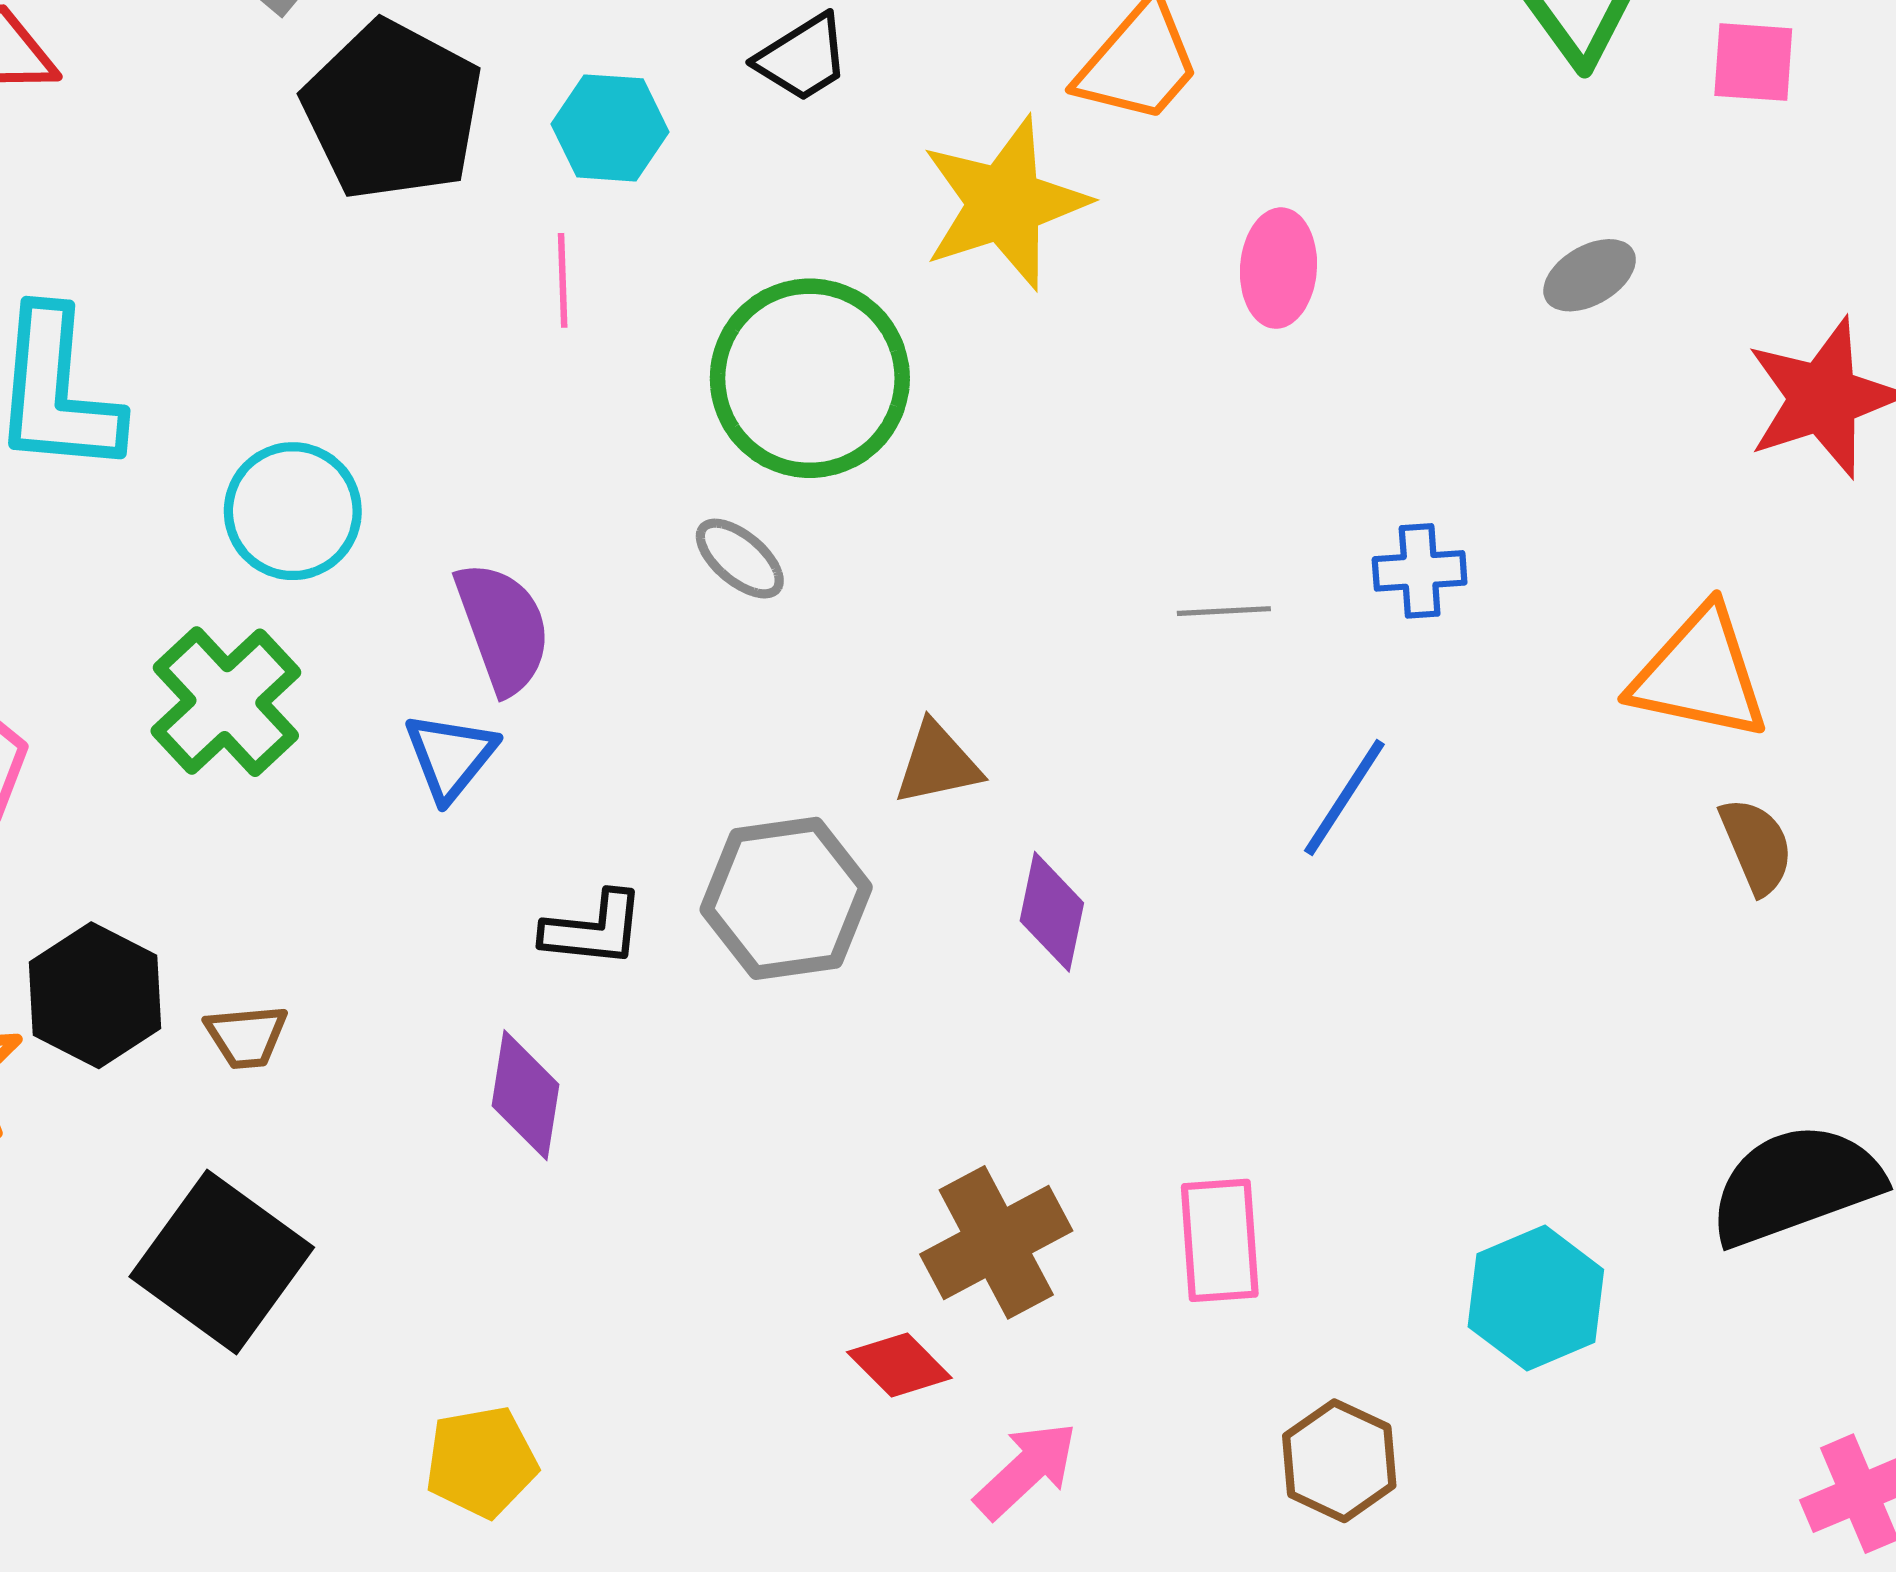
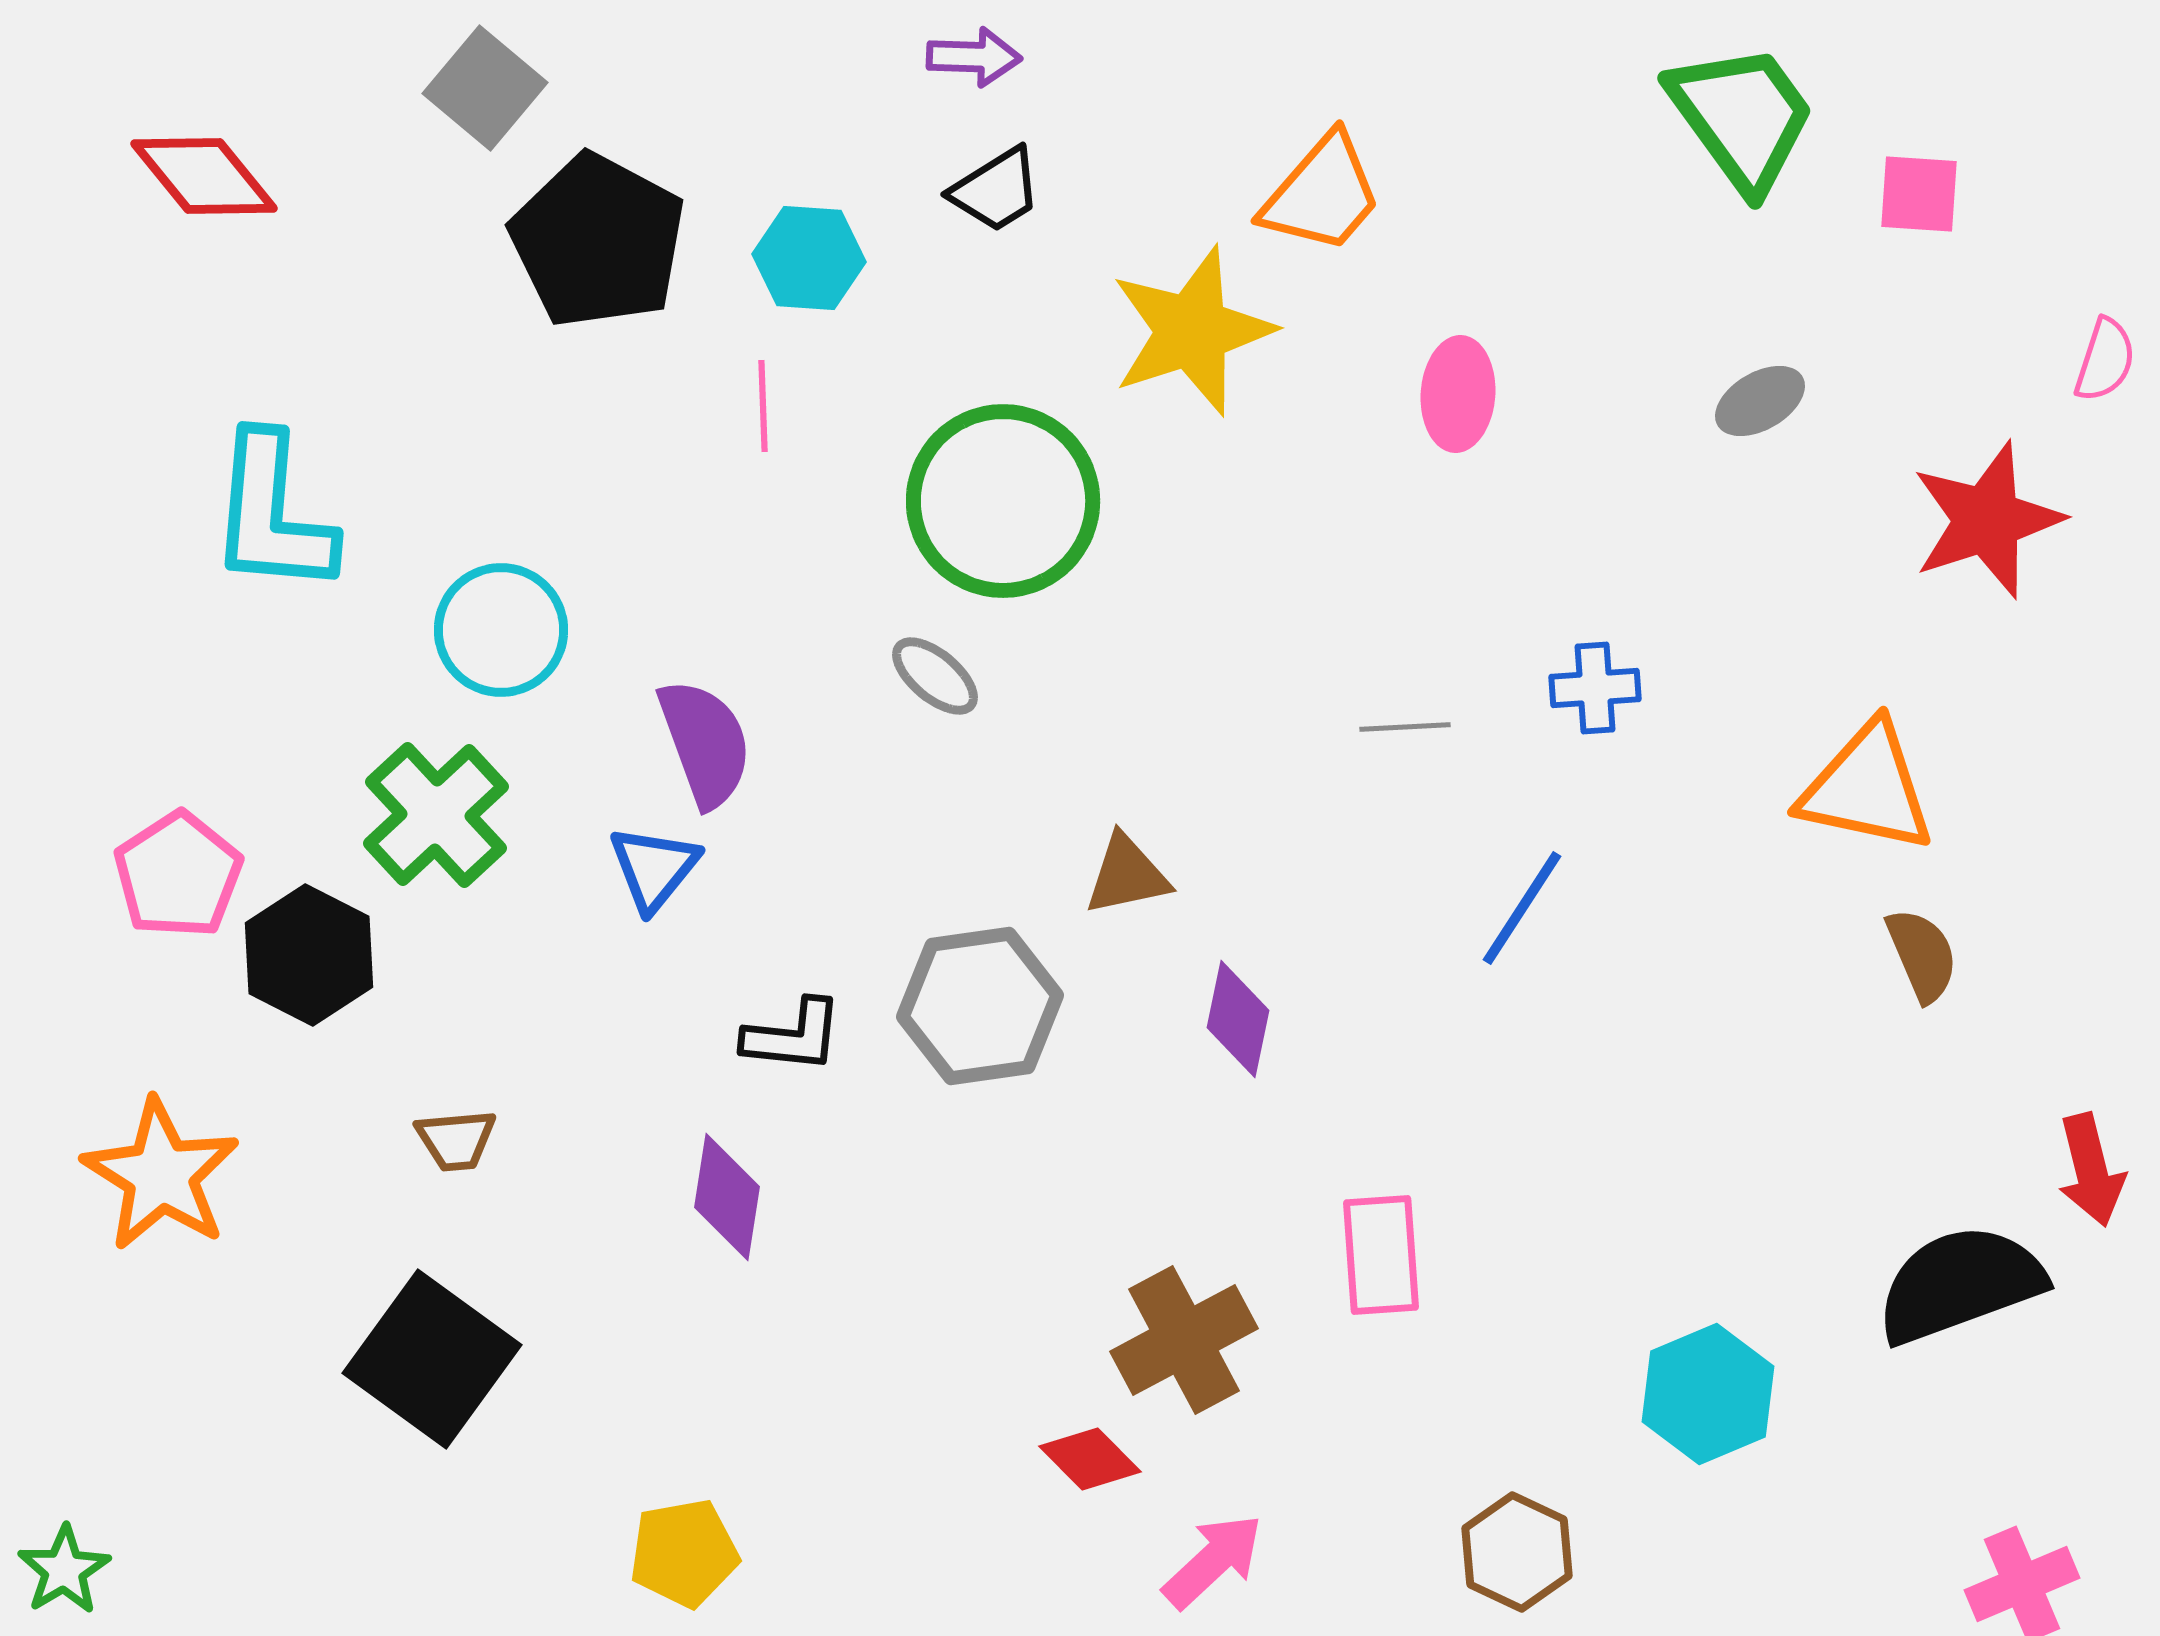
black hexagon: (95, 995) -> (309, 955), moved
pink rectangle: (1220, 1240) -> (1381, 1255), moved

